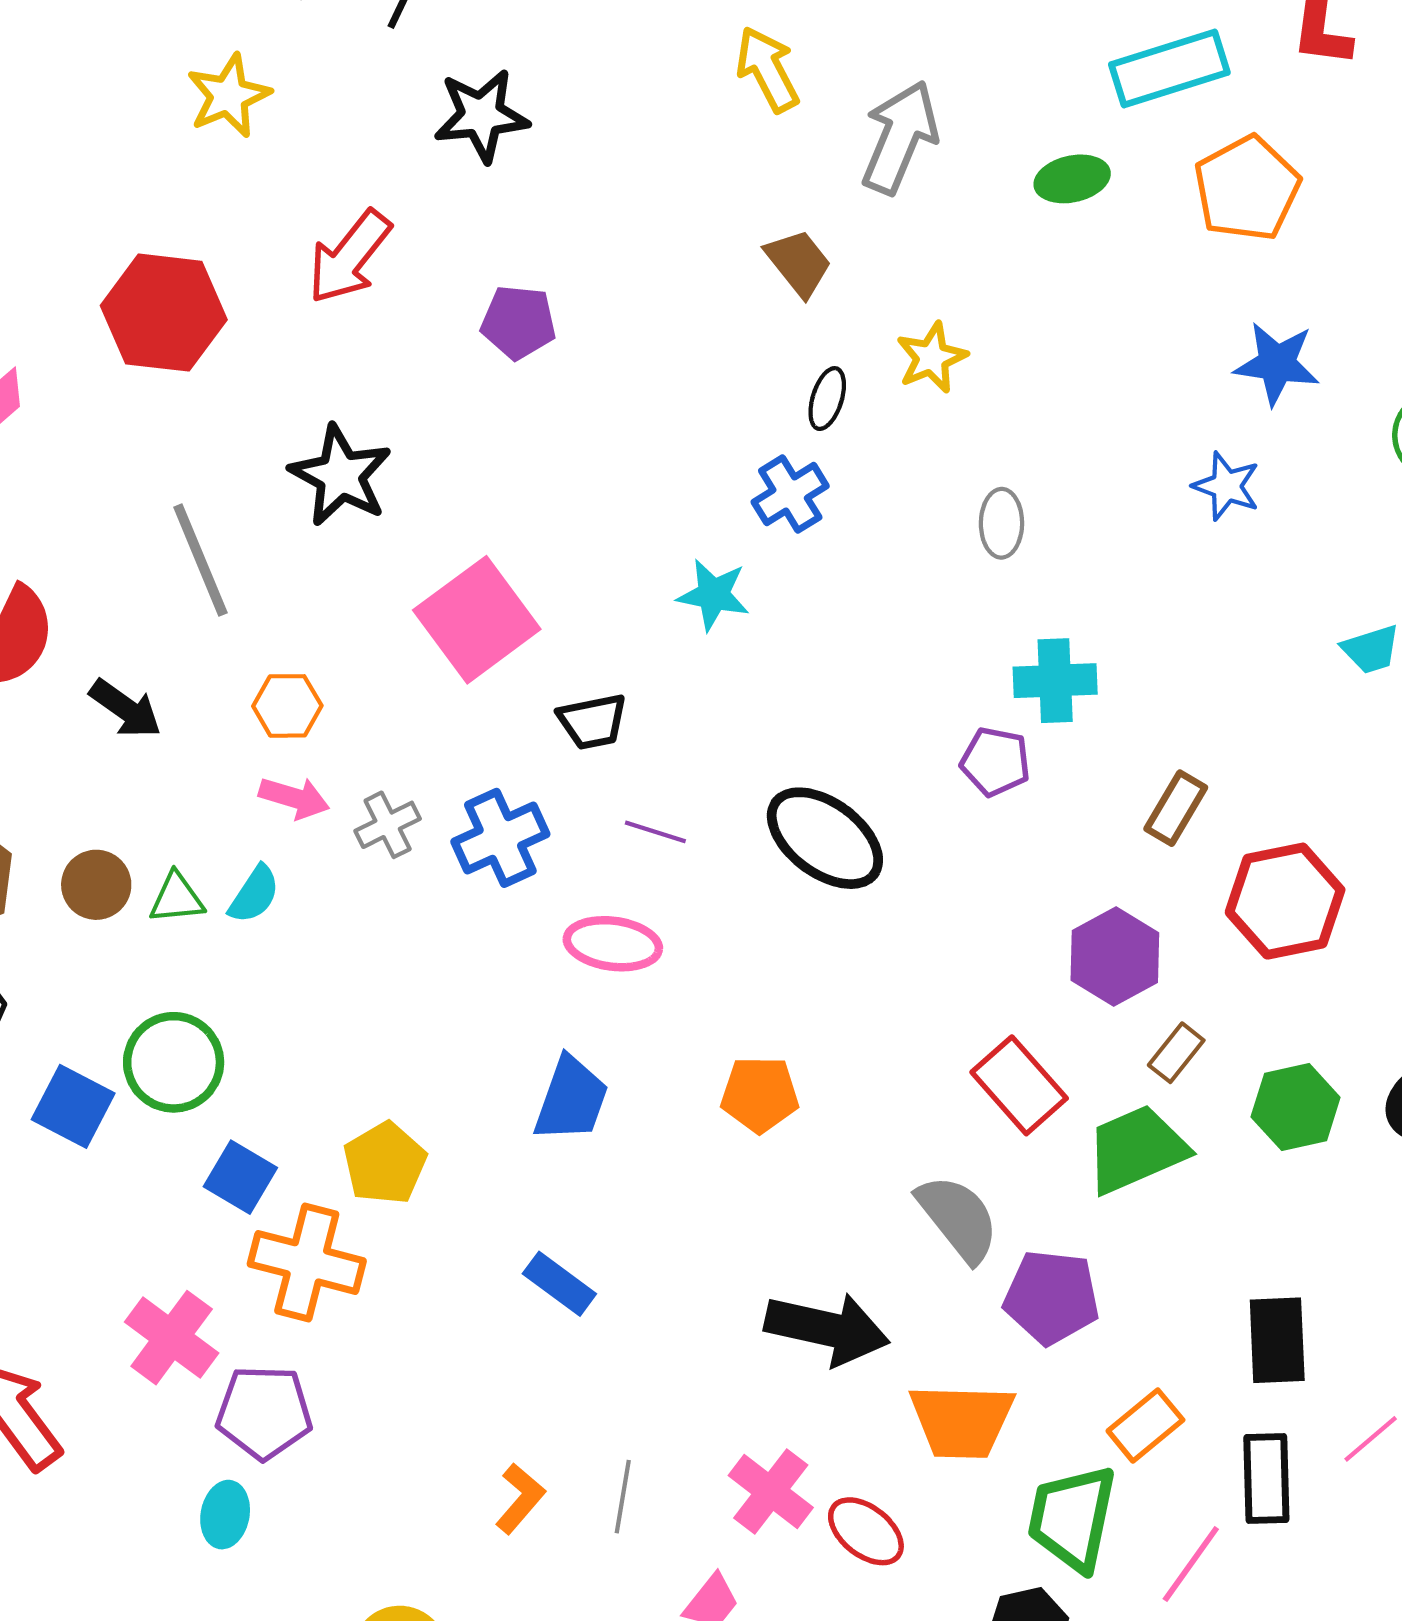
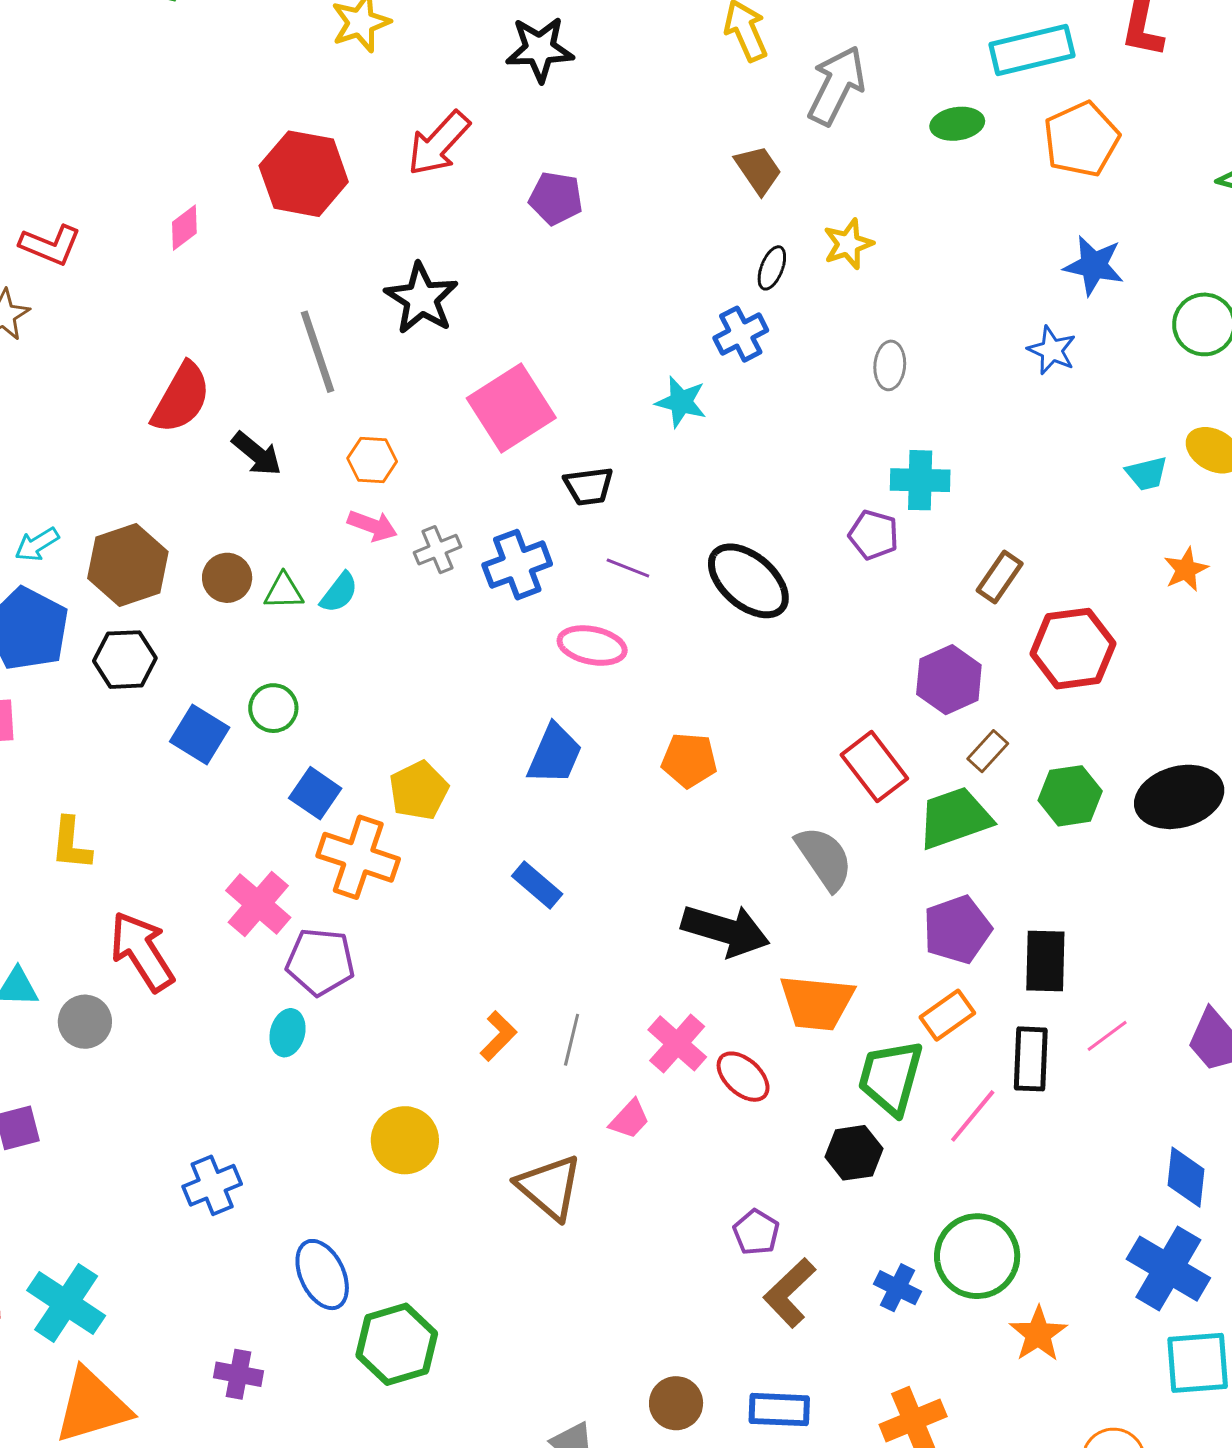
green circle: (174, 1062) -> (273, 708), size x0.7
purple pentagon: (1052, 1297) -> (957, 930), moved, turned -30

